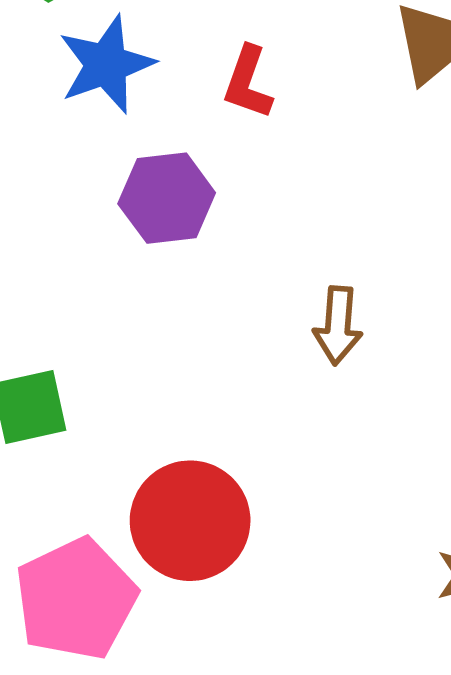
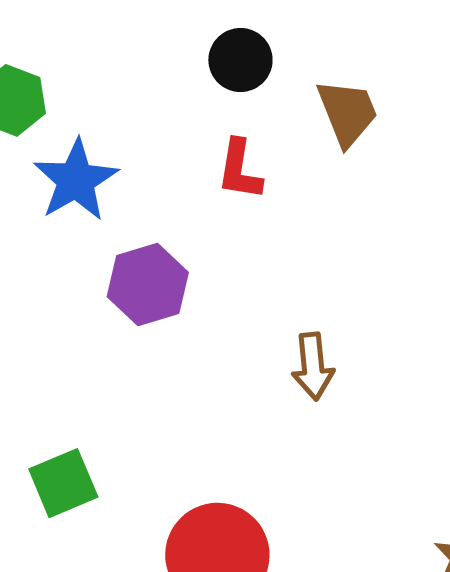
red L-shape: (248, 83) -> (240, 170), moved

